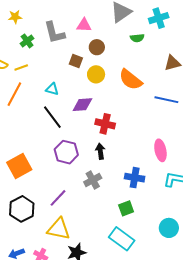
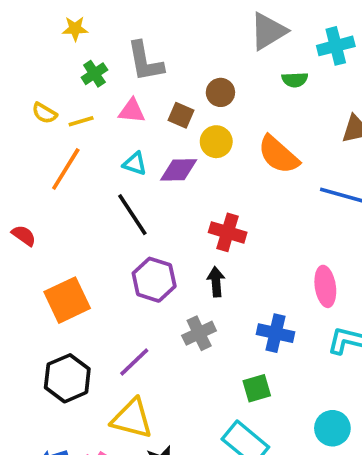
pink triangle: (84, 25) -> (132, 111), moved
purple diamond: (82, 105) -> (179, 170), moved

